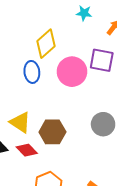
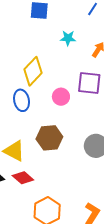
pink circle: (72, 72) -> (61, 97), size x0.6
brown hexagon: (52, 132) -> (49, 138), moved

